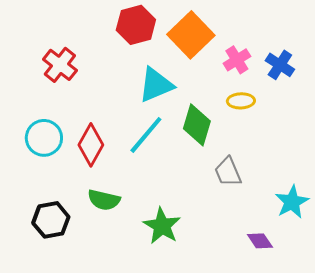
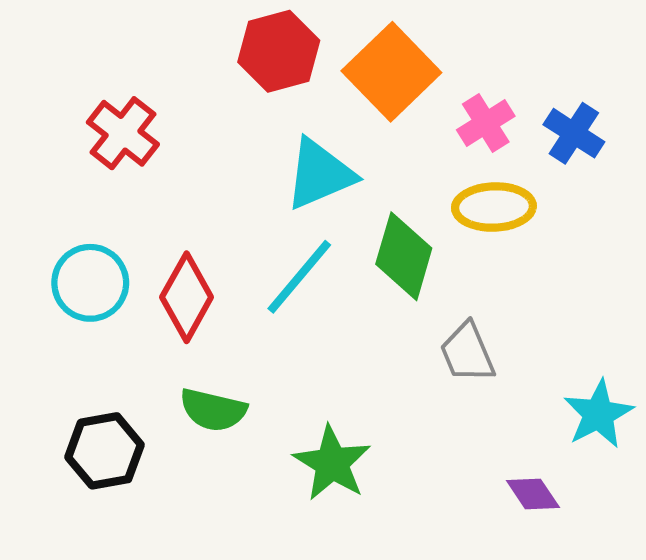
yellow ellipse: (241, 101) -> (494, 207), size x1.4

